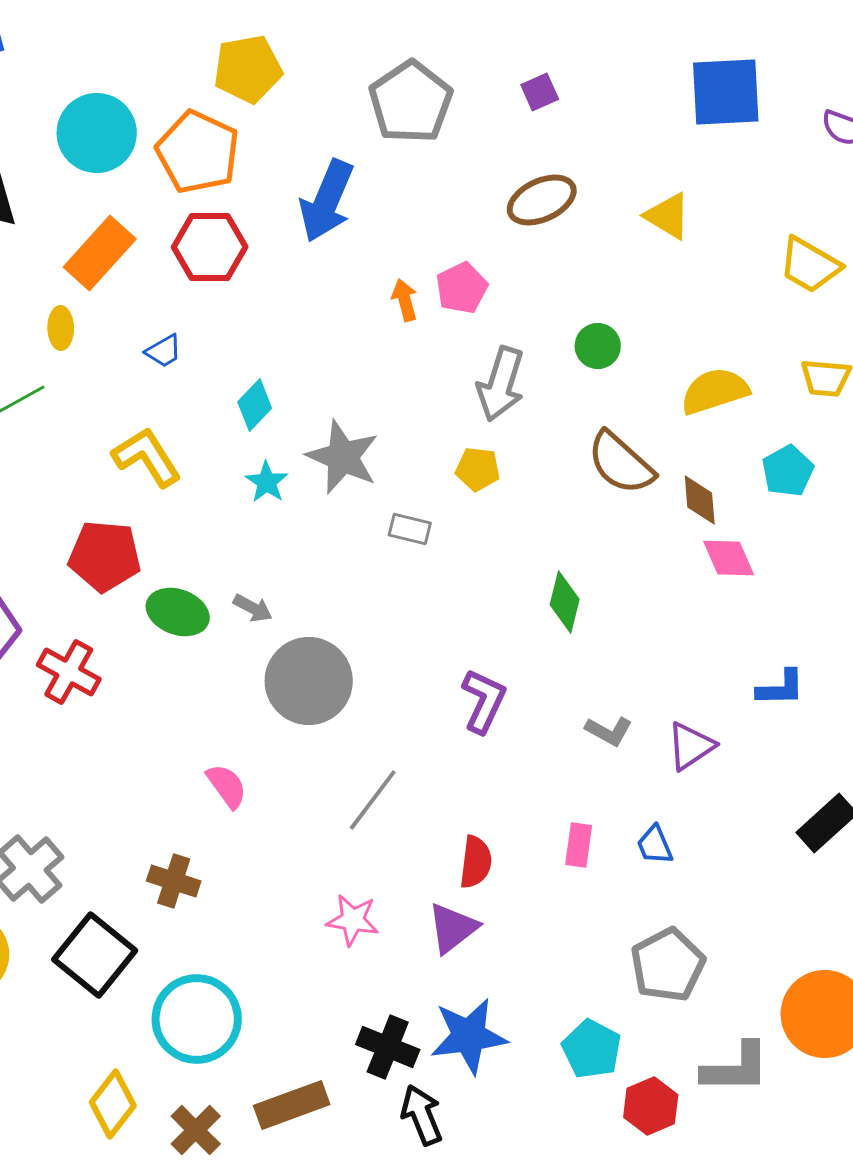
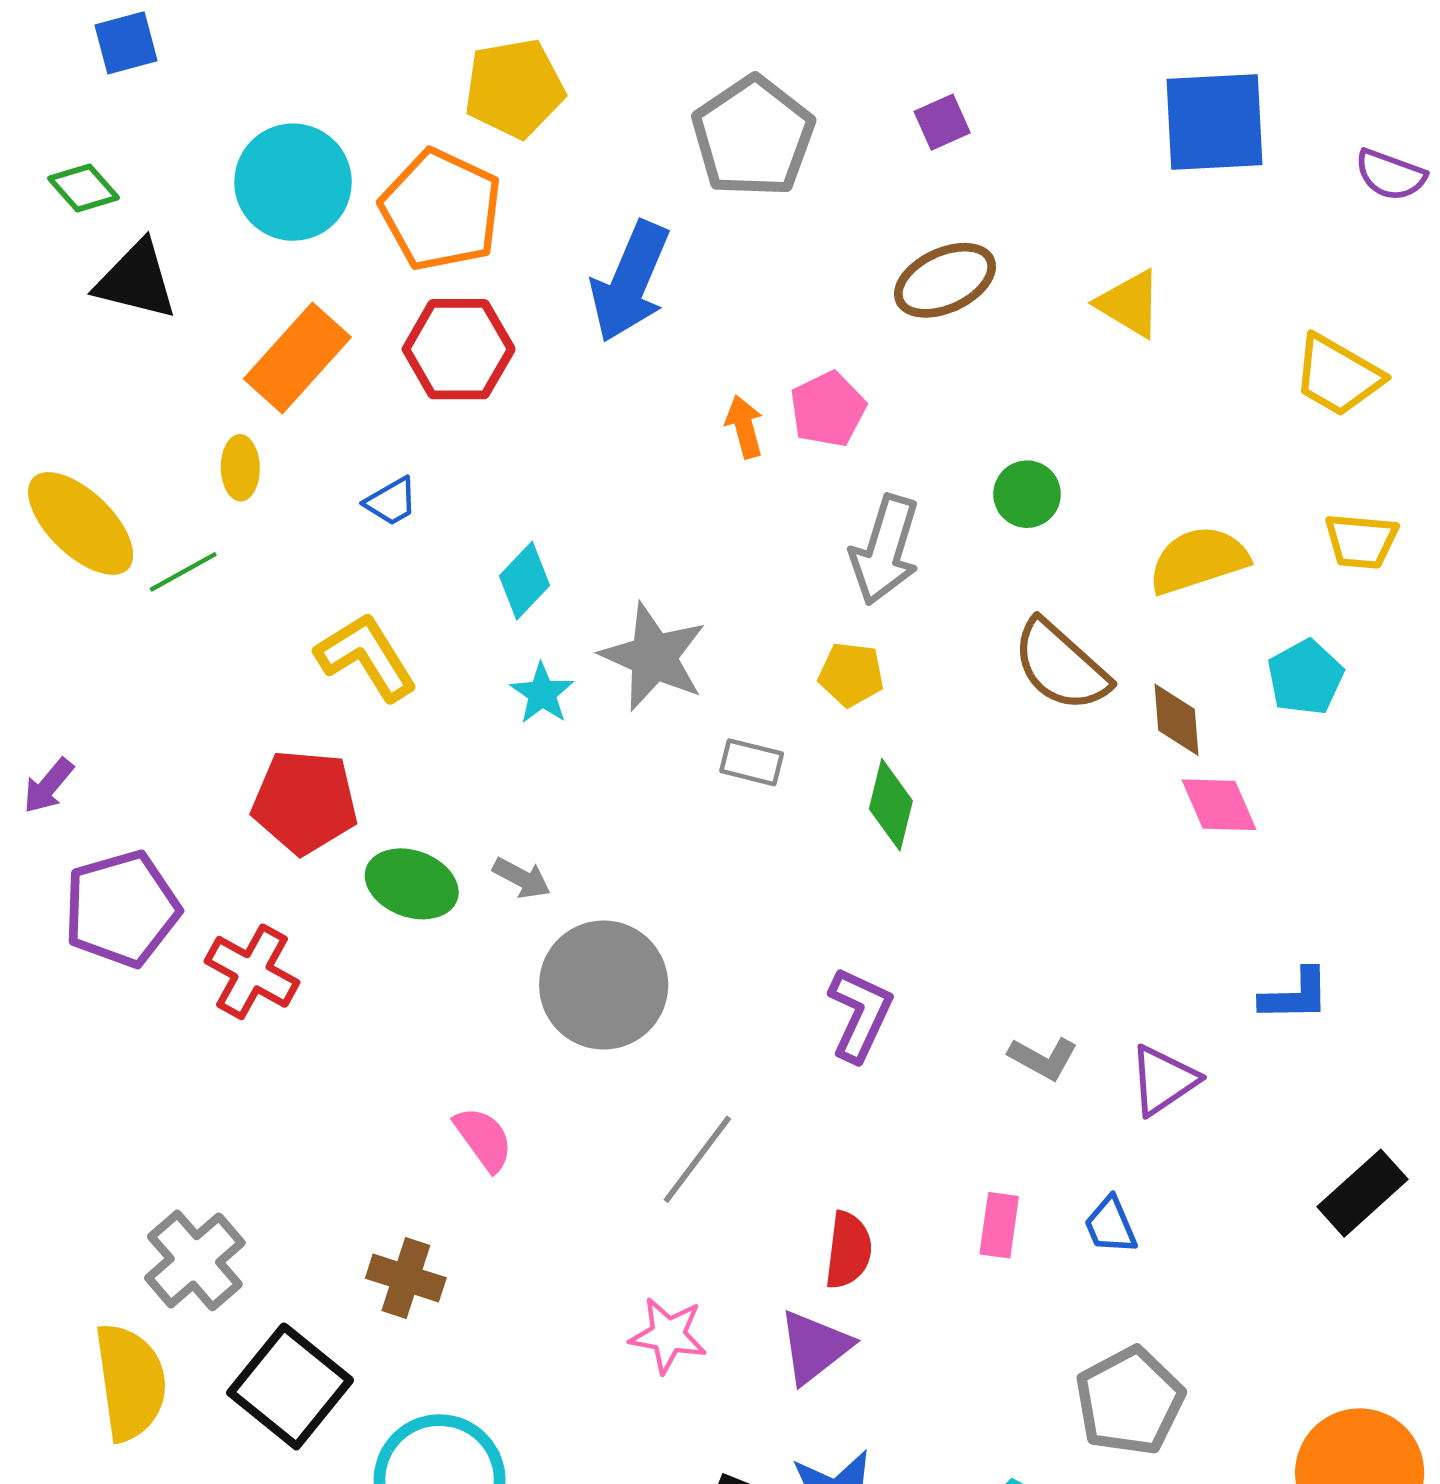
green diamond: (565, 602) -> (891, 805), moved

